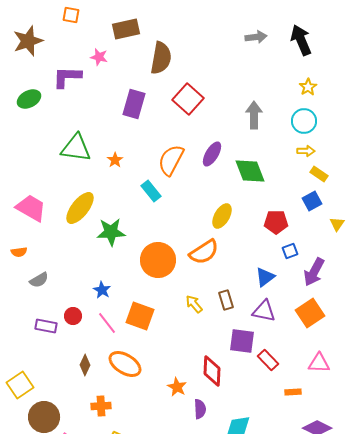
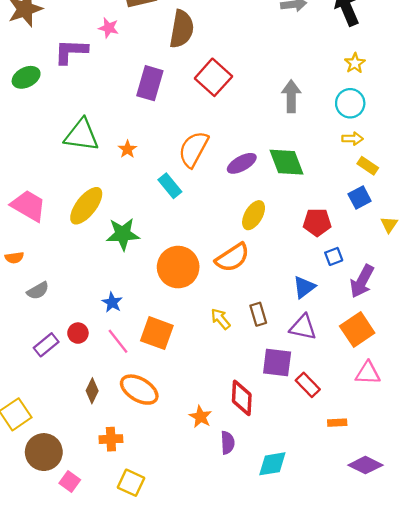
purple ellipse: (212, 154) -> (242, 163), moved, turned 30
purple rectangle: (46, 326) -> (46, 345), turned -50
pink triangle: (319, 363) -> (368, 373), moved

